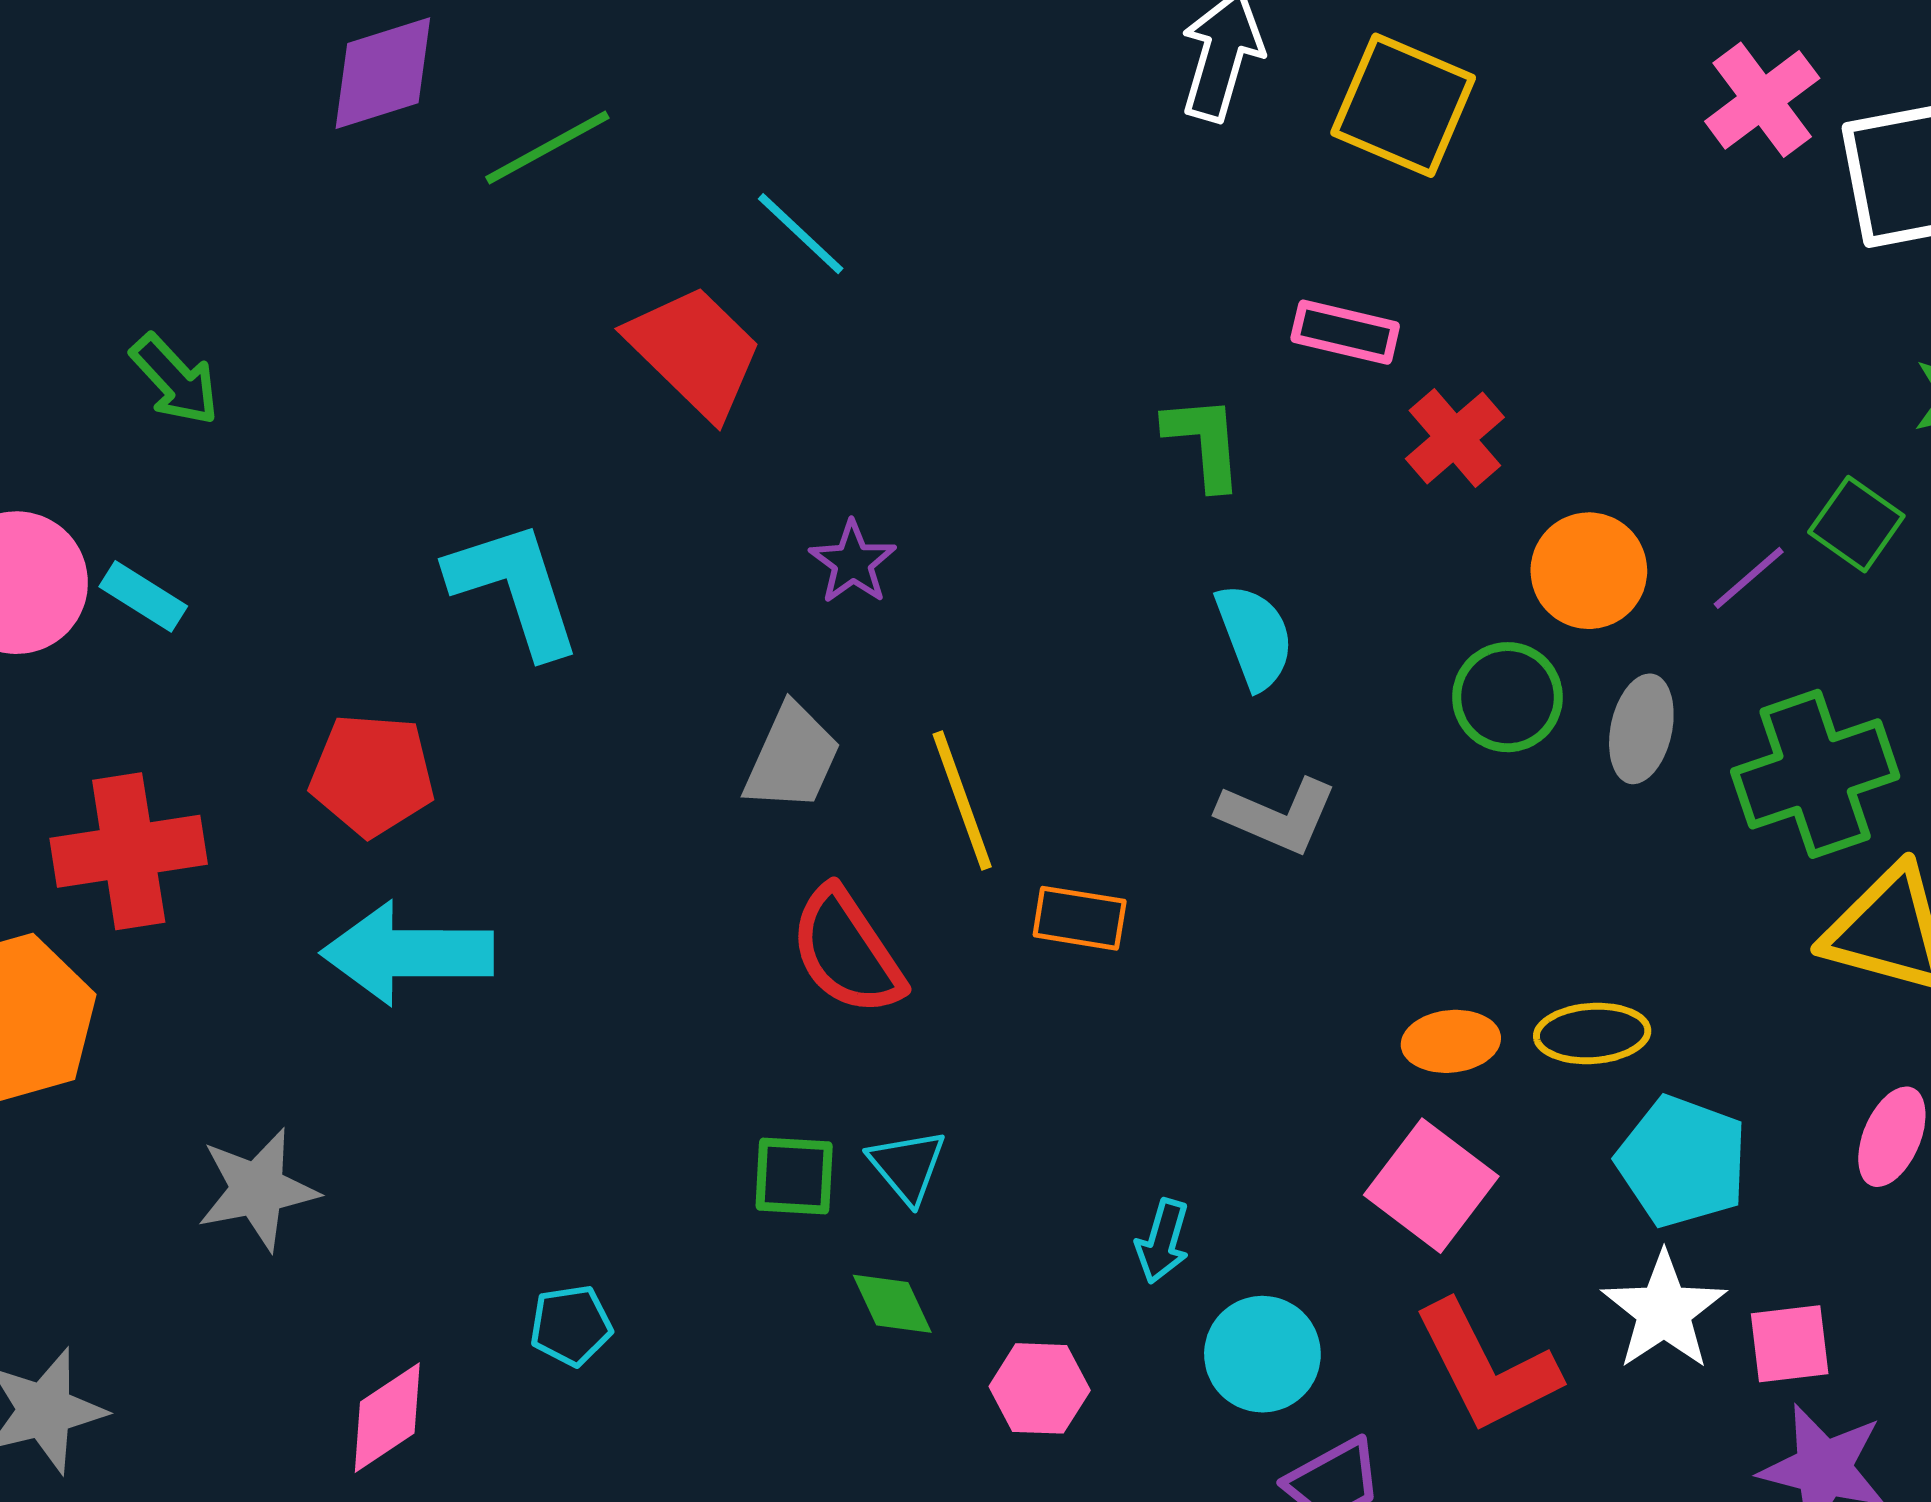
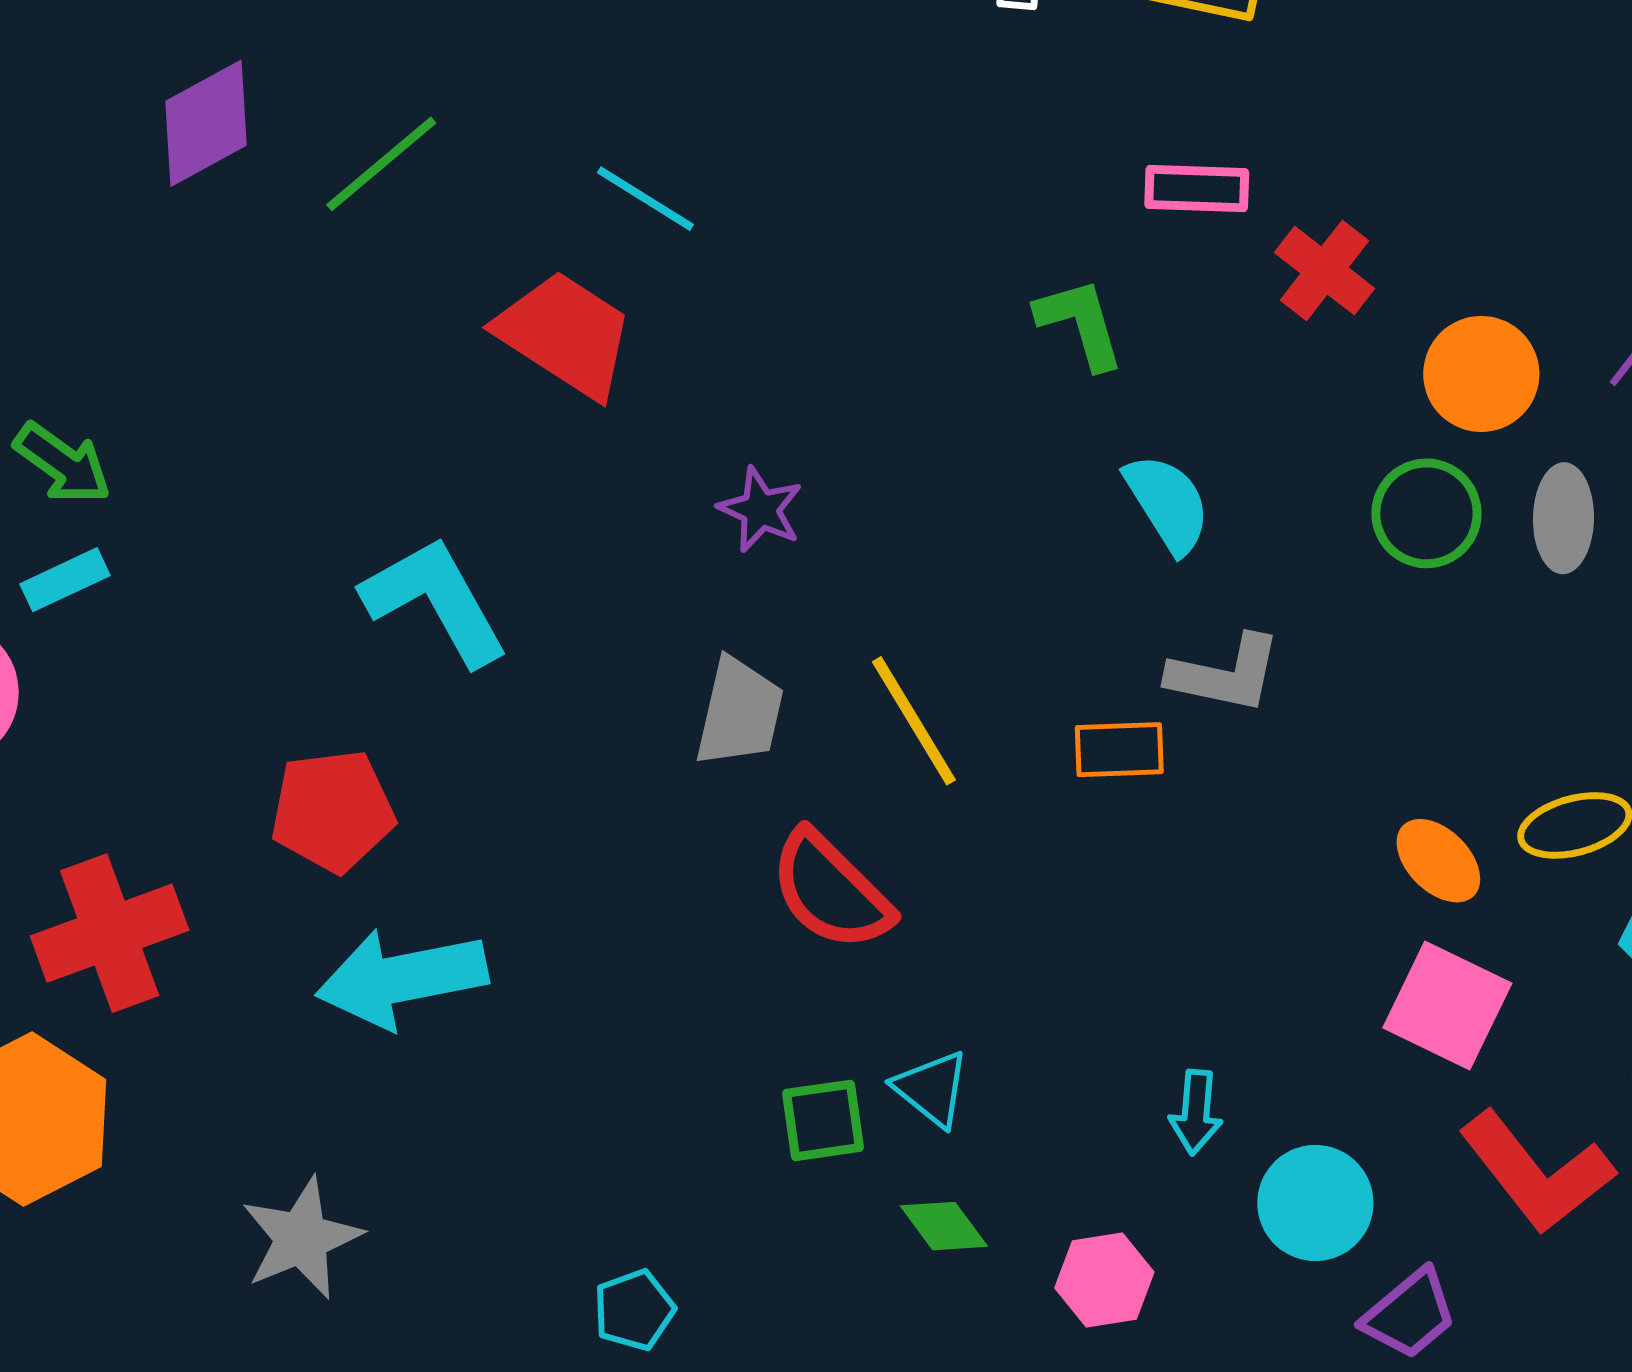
cyan rectangle: (143, 596) -> (65, 580), moved, turned -46
orange rectangle: (1080, 918) -> (1119, 750), moved
orange ellipse: (1451, 1041) -> (1438, 861), turned 62

